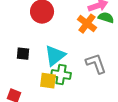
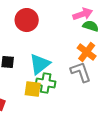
orange cross: (87, 24) -> (87, 52), moved

